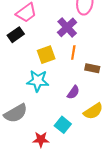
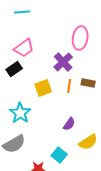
brown rectangle: (92, 68) -> (88, 83), moved
cyan star: (38, 81) -> (20, 113), moved, turned 30

